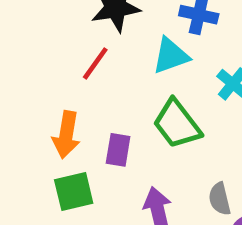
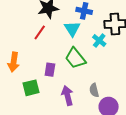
cyan triangle: (171, 56) -> (72, 29), turned -42
orange arrow: (66, 135) -> (14, 62), moved

